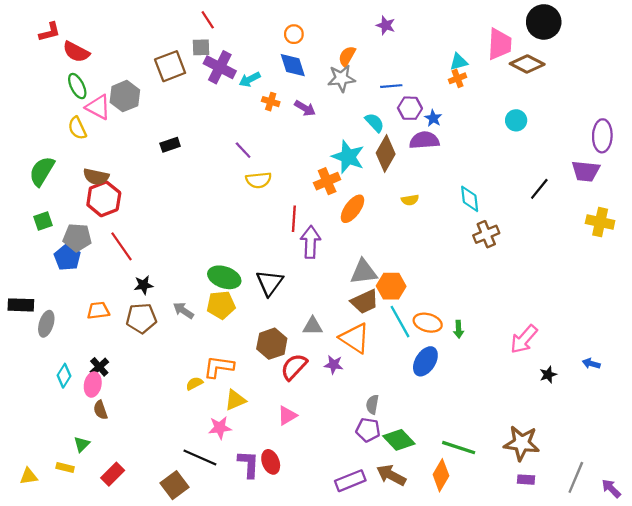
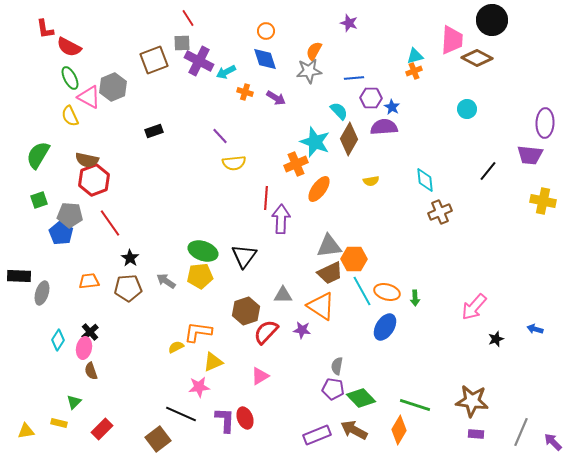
red L-shape: (50, 32) -> (45, 29), turned 95
black star: (144, 285) -> (130, 258), turned -30

